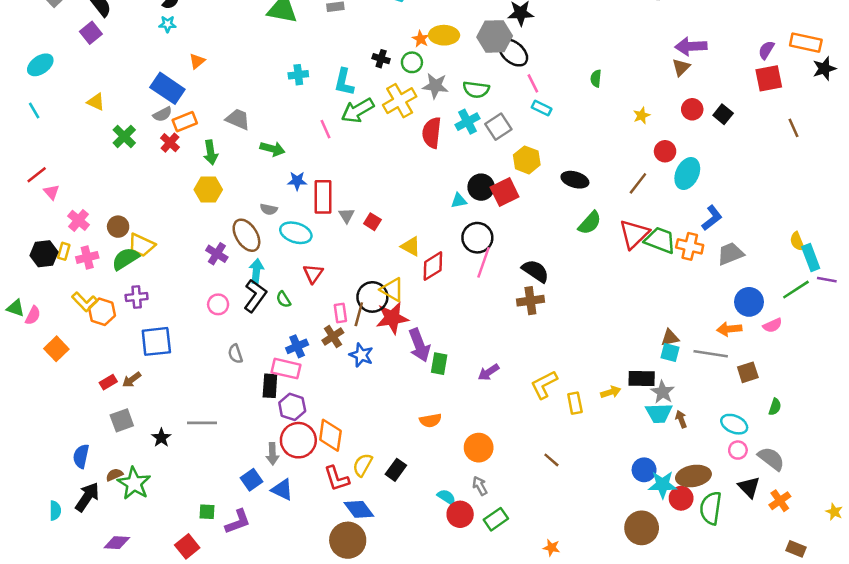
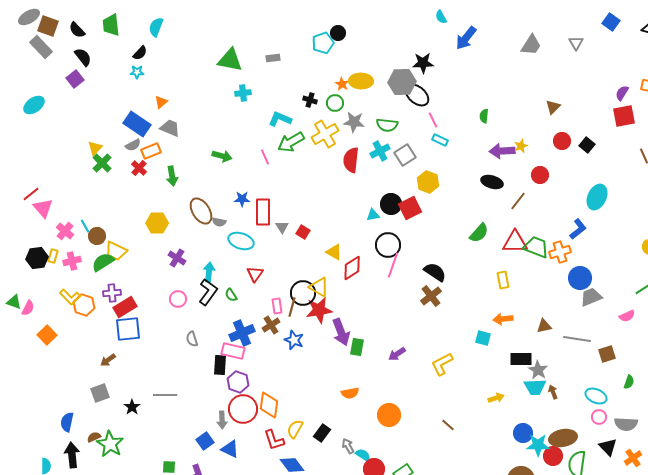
purple arrow: (691, 46) -> (502, 151), moved
cyan cross: (298, 75) -> (243, 93), moved
cyan L-shape: (344, 82) -> (280, 119), turned 100
yellow triangle: (96, 102) -> (95, 148), moved, turned 49
cyan line: (34, 111) -> (85, 226), moved
gray trapezoid: (238, 119) -> (170, 128), moved
green arrow: (272, 149) -> (222, 156), moved
cyan ellipse: (687, 173) -> (597, 197), moved
black ellipse: (575, 180) -> (492, 182), moved
yellow hexagon: (208, 190) -> (157, 223), moved
pink triangle: (51, 192) -> (43, 208), size x1.5
red triangle: (634, 234) -> (515, 242), turned 44
brown ellipse: (246, 235) -> (201, 211), moved
orange cross: (690, 246) -> (560, 252), turned -30
gray trapezoid: (730, 254) -> (591, 297), moved
brown cross: (530, 301) -> (431, 296), turned -30
blue circle: (749, 302) -> (580, 278), moved
orange arrow: (729, 329) -> (503, 319), moved
blue cross: (297, 346) -> (242, 333), size x1.4
cyan square: (670, 353) -> (483, 338), moved
red rectangle: (108, 382) -> (125, 307), moved, size x1.6
yellow arrow: (611, 392) -> (496, 398), moved
yellow rectangle: (575, 403) -> (503, 280), moved
gray semicircle: (771, 459) -> (626, 424), turned 145
gray arrow: (480, 486) -> (348, 446), moved
black arrow: (87, 497) -> (72, 455), turned -40

